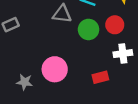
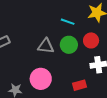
gray triangle: (62, 14) -> (46, 46), moved

